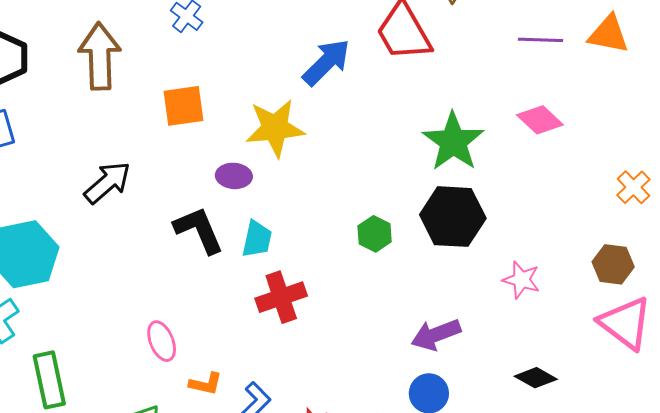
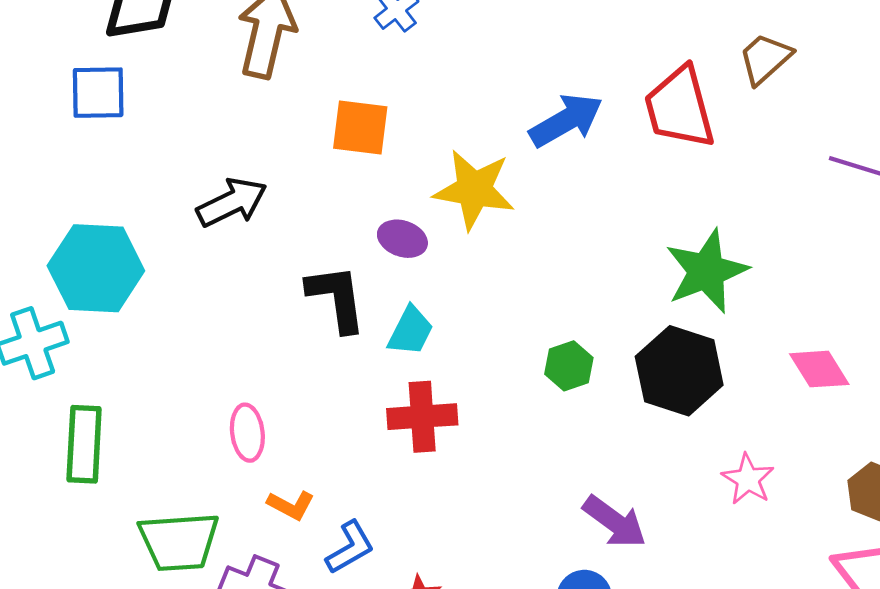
pink diamond: (540, 120) -> (819, 369), moved
purple arrow: (436, 335) -> (615, 522), turned -138

